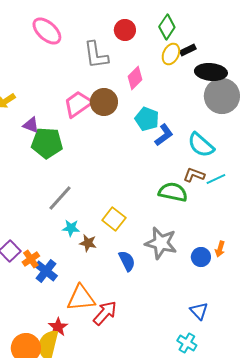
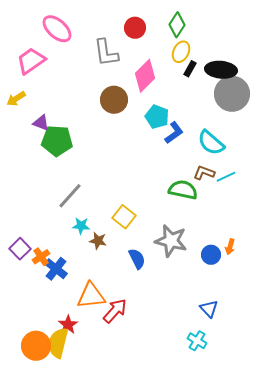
black rectangle: (188, 50) -> (190, 69), moved, turned -35
pink diamond: (135, 78) -> (145, 76), size x1.4
pink trapezoid: (78, 104) -> (31, 61), moved

